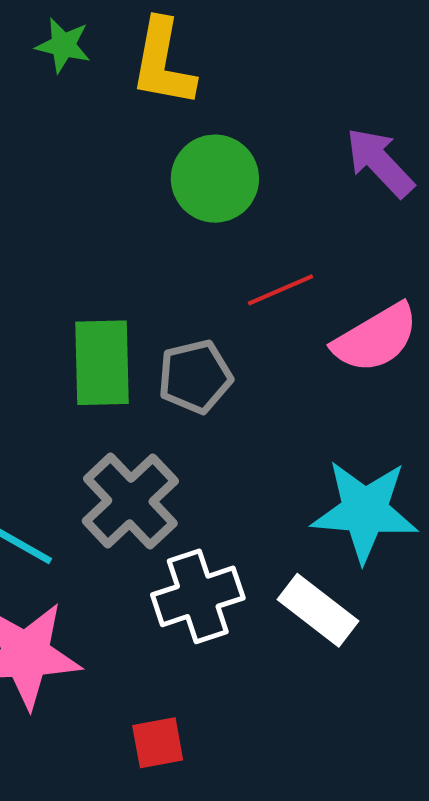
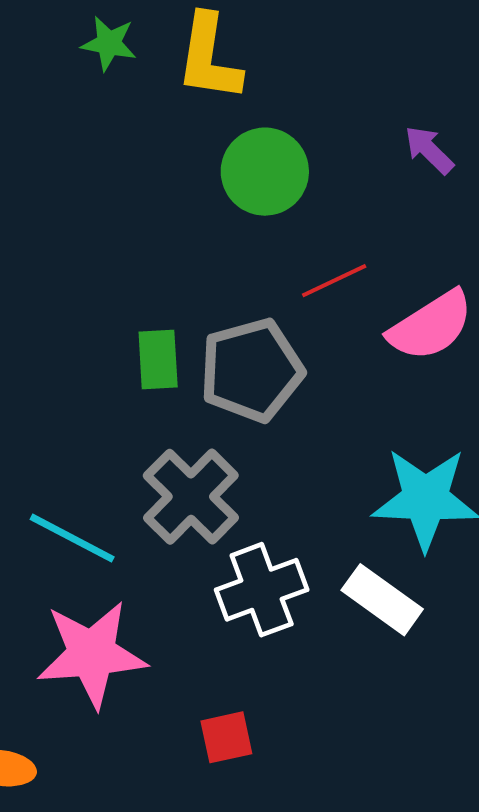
purple arrow: (380, 162) -> (429, 150), size x0.7
green rectangle: (102, 363) -> (158, 359), size x0.7
gray pentagon: (195, 377) -> (252, 370), size x1.4

